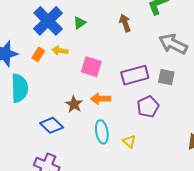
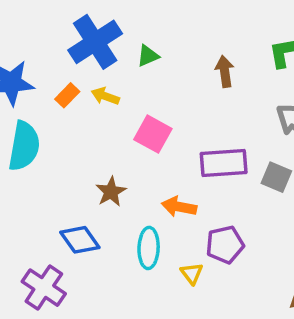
orange arrow: (101, 99) -> (179, 207), moved
purple pentagon: (148, 107) -> (225, 245), moved
blue diamond: (52, 125) -> (80, 240), moved

